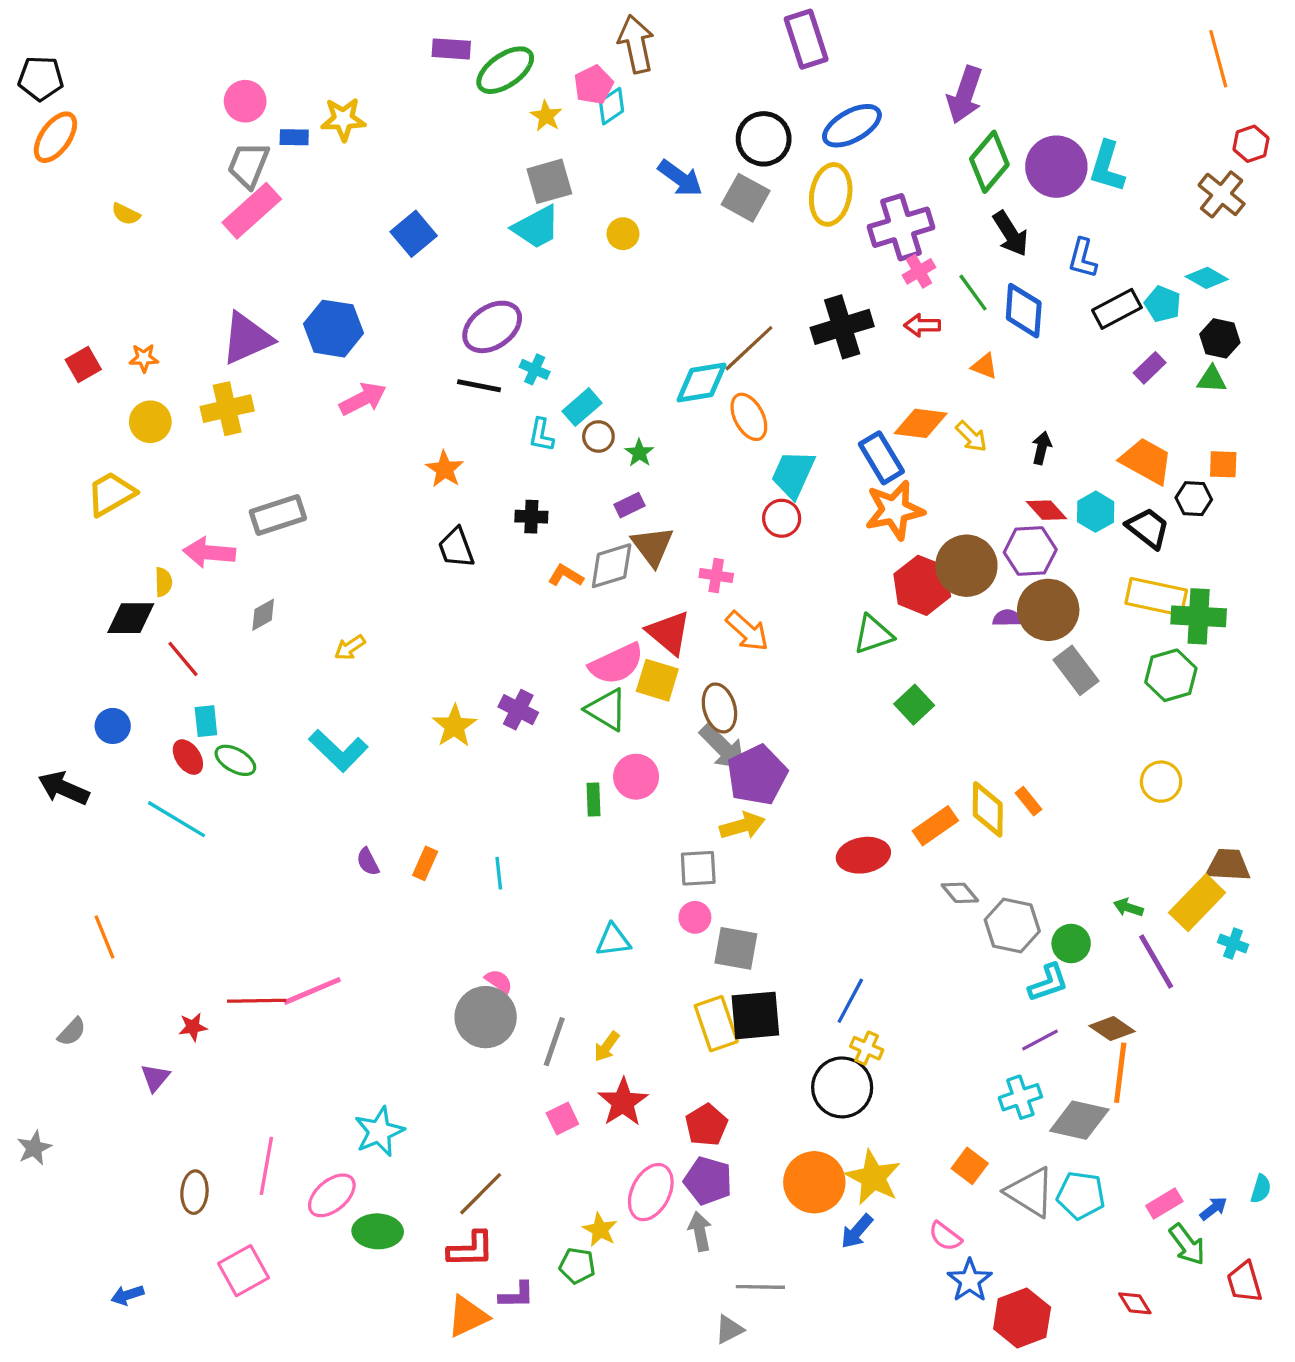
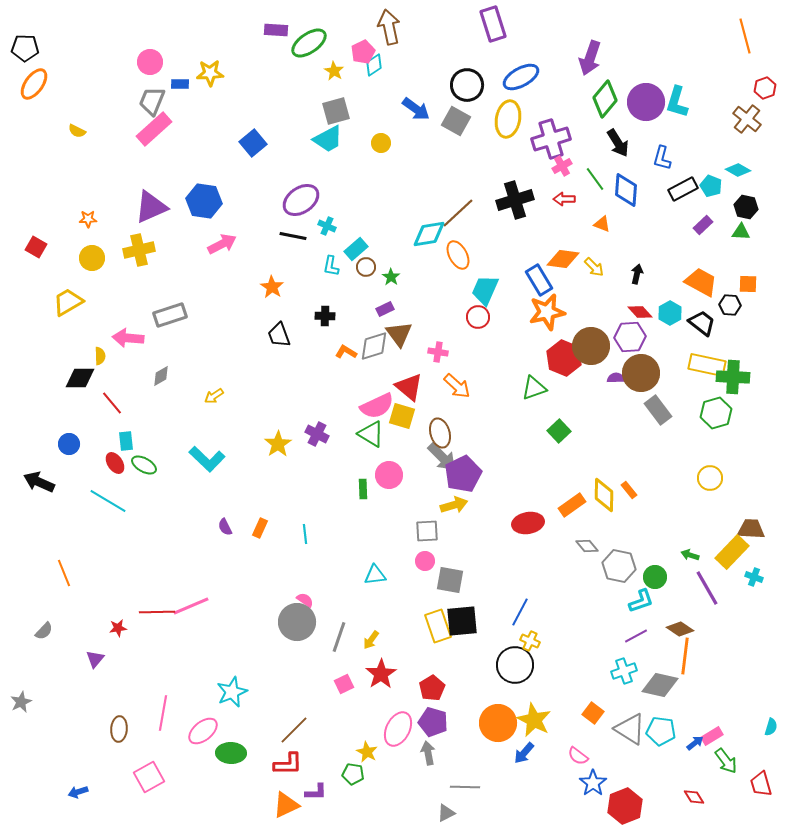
red square: (83, 365) -> (36, 247), moved, turned -30
blue arrow: (1213, 1208) -> (695, 743), moved

